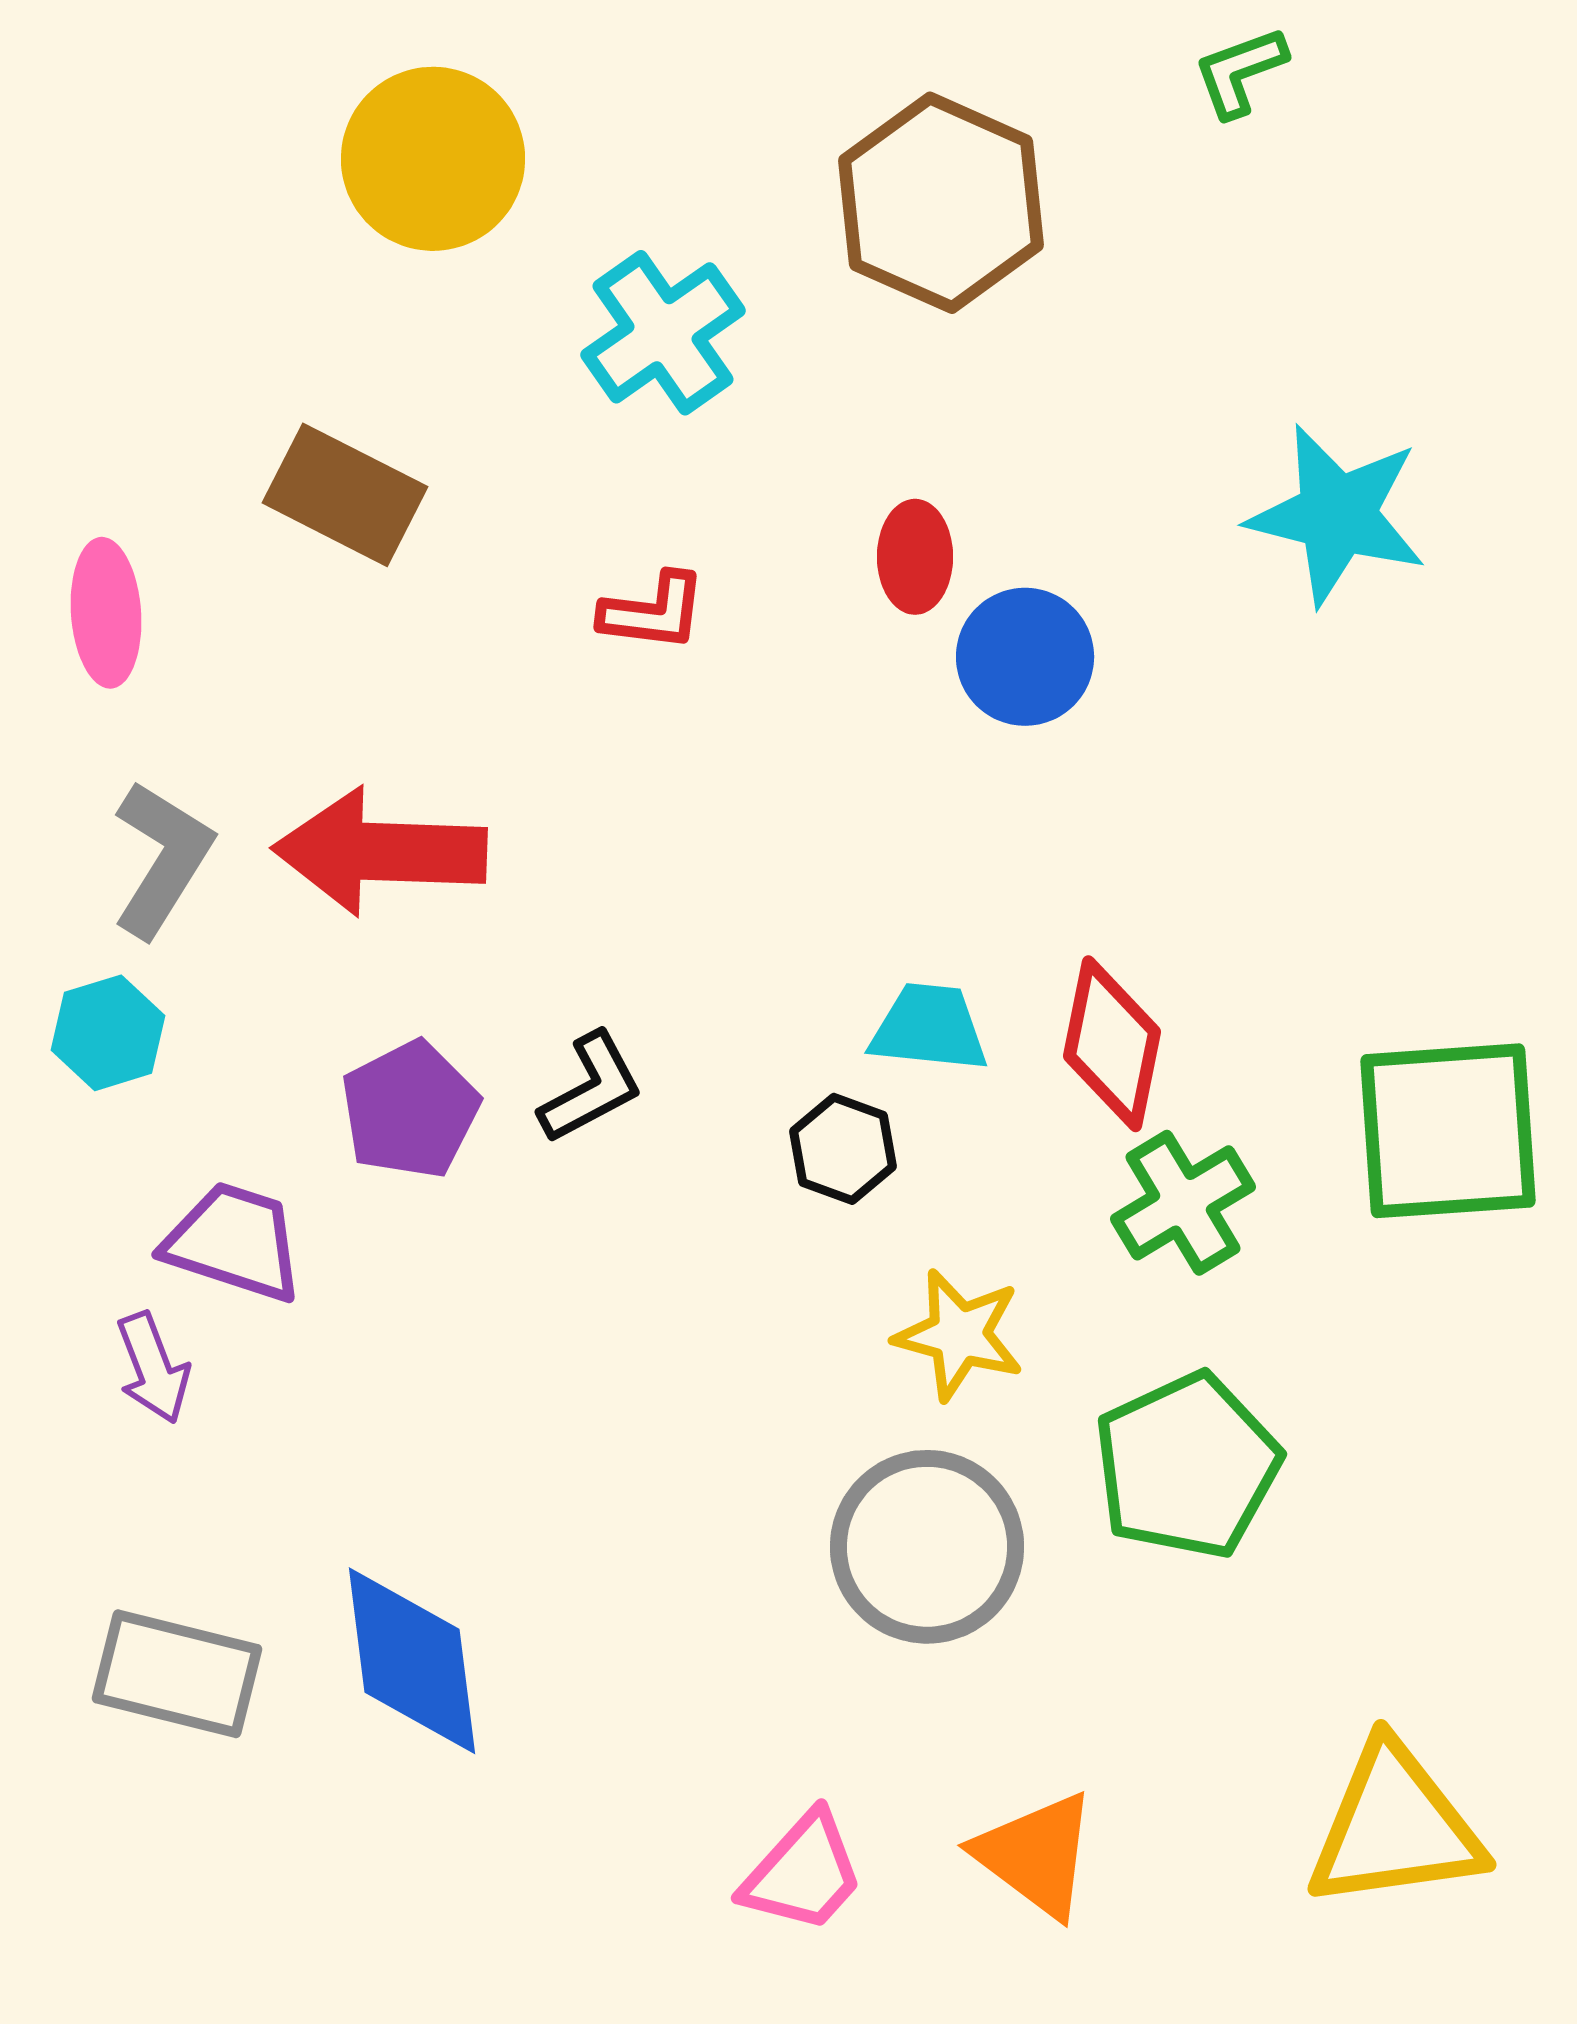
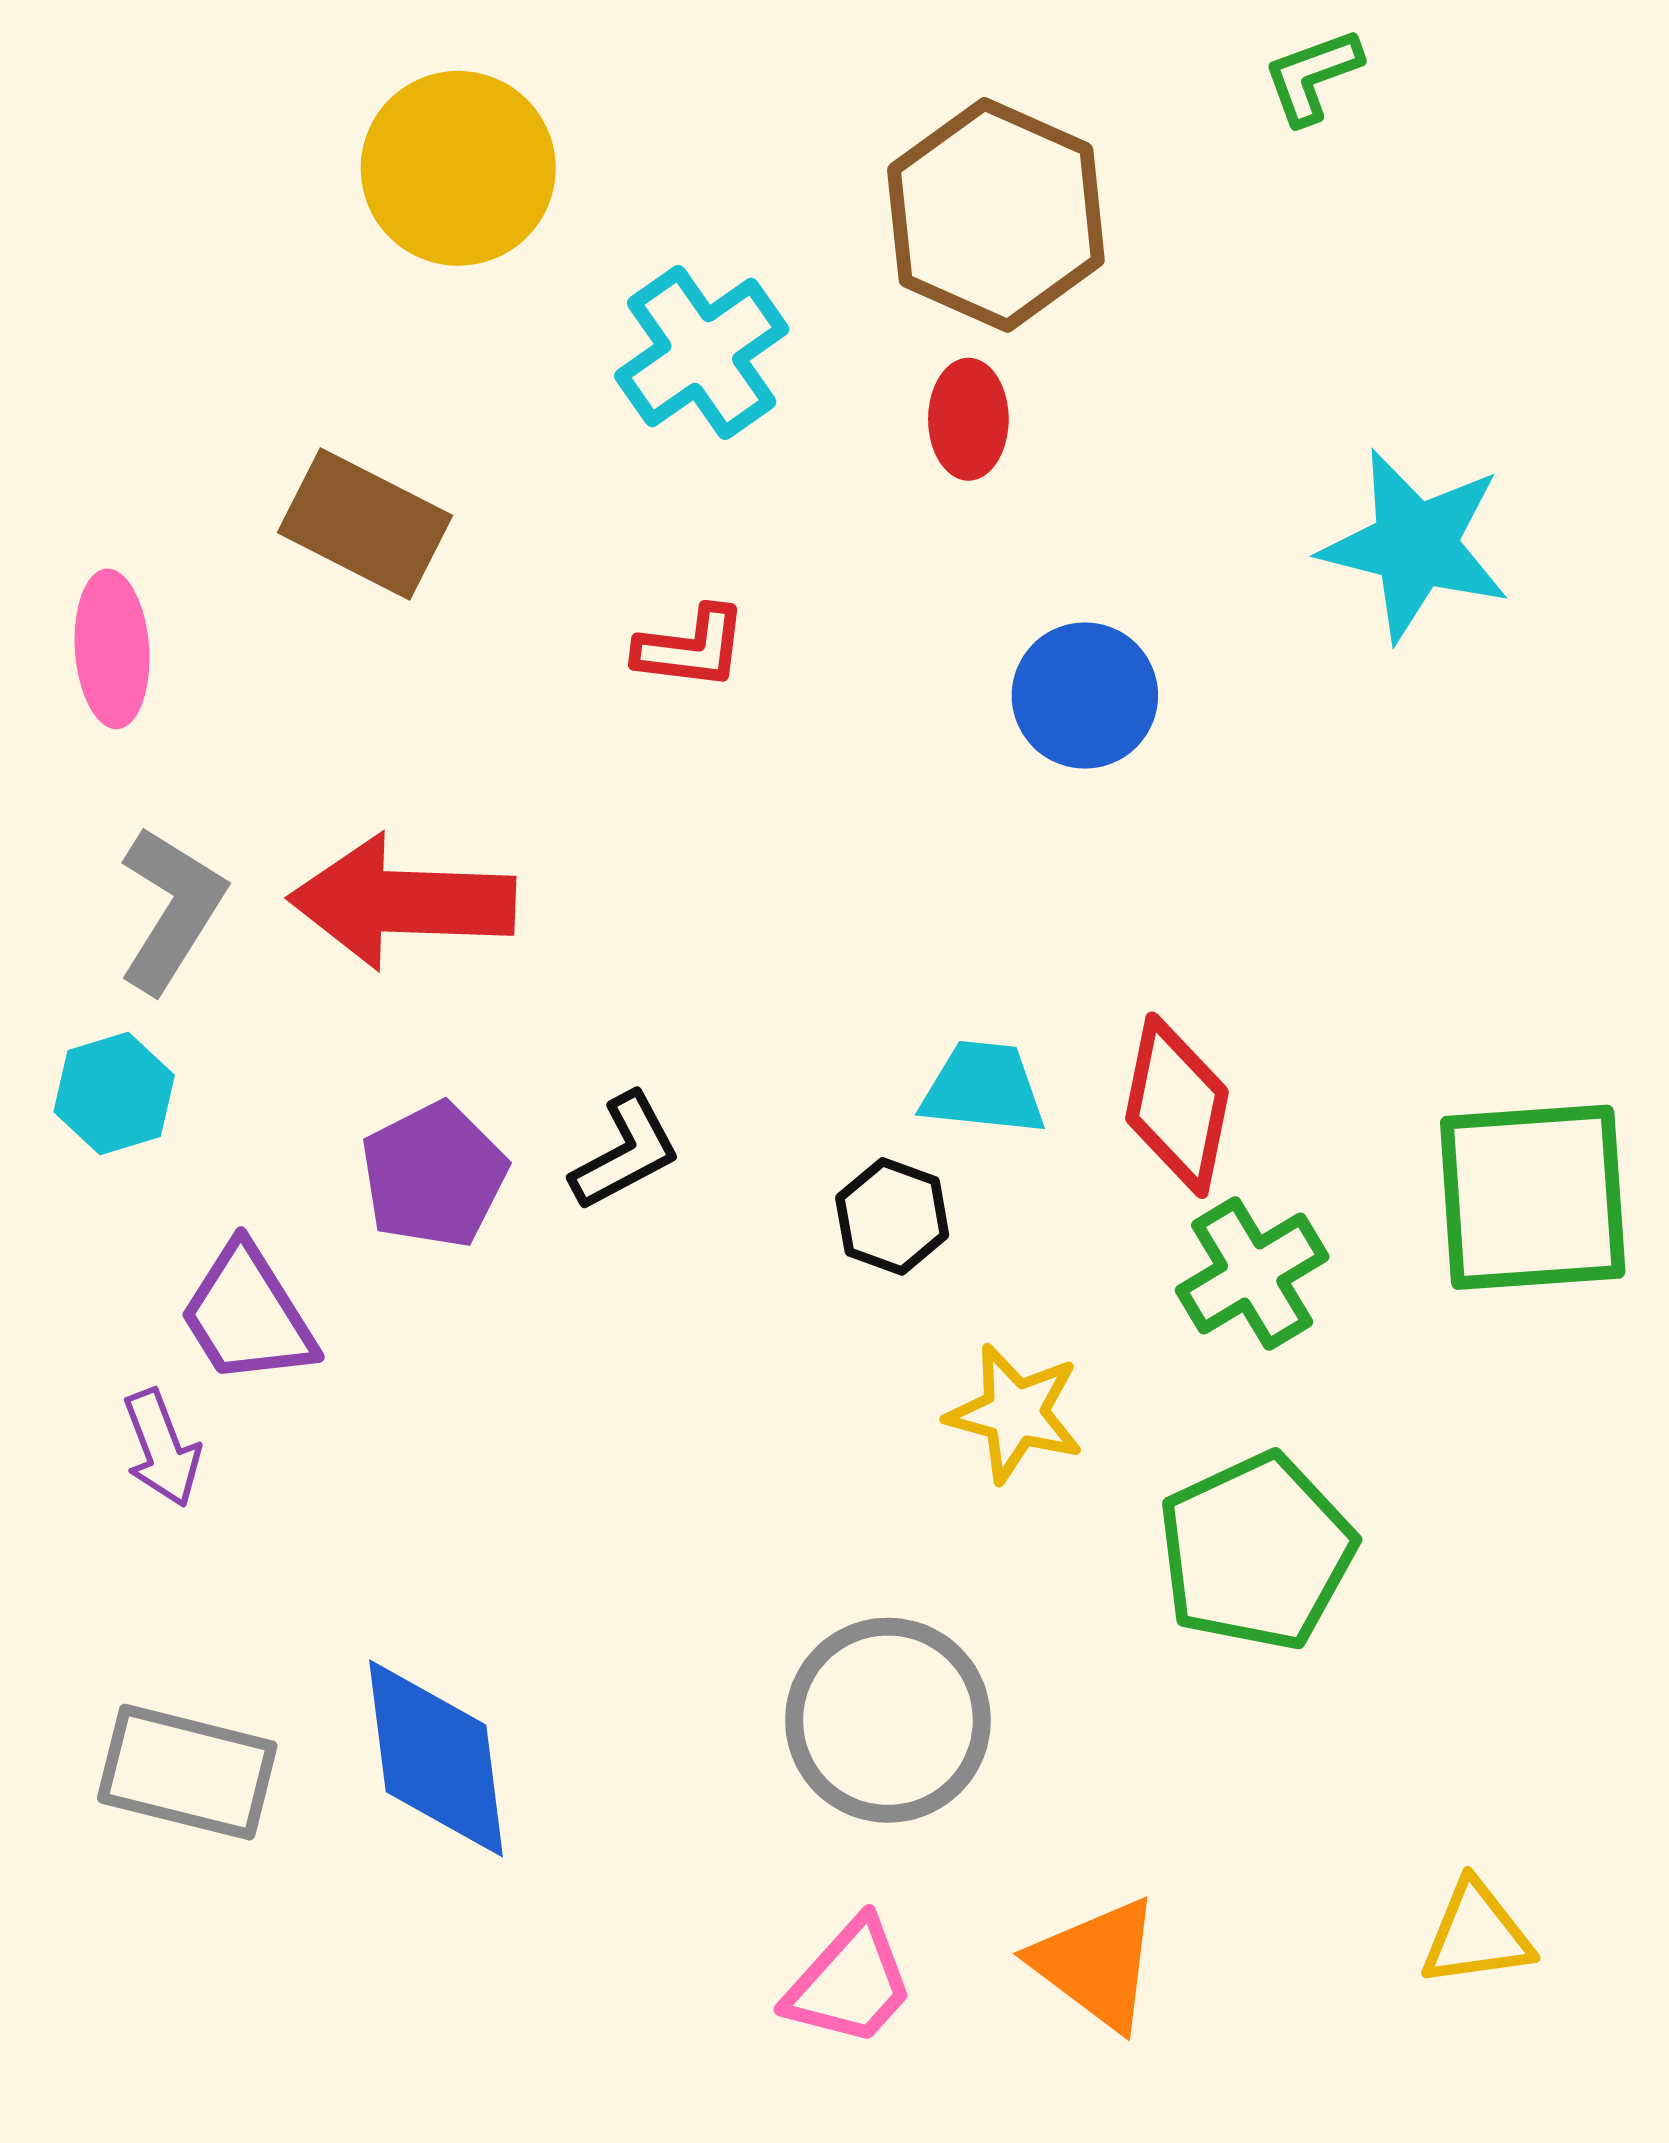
red ellipse: (915, 557) -> (968, 419), moved
purple trapezoid: (234, 1242) -> (248, 1315), turned -140
gray circle: (927, 1547) -> (888, 1720), moved
yellow triangle: (1395, 1827) -> (1477, 1934), size x0.6

